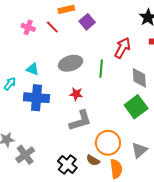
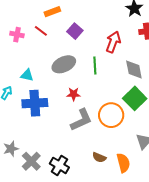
purple square: (87, 22) -> (75, 31), moved
orange circle: (108, 143) -> (111, 115), moved
black cross: (67, 164) -> (59, 165), moved

